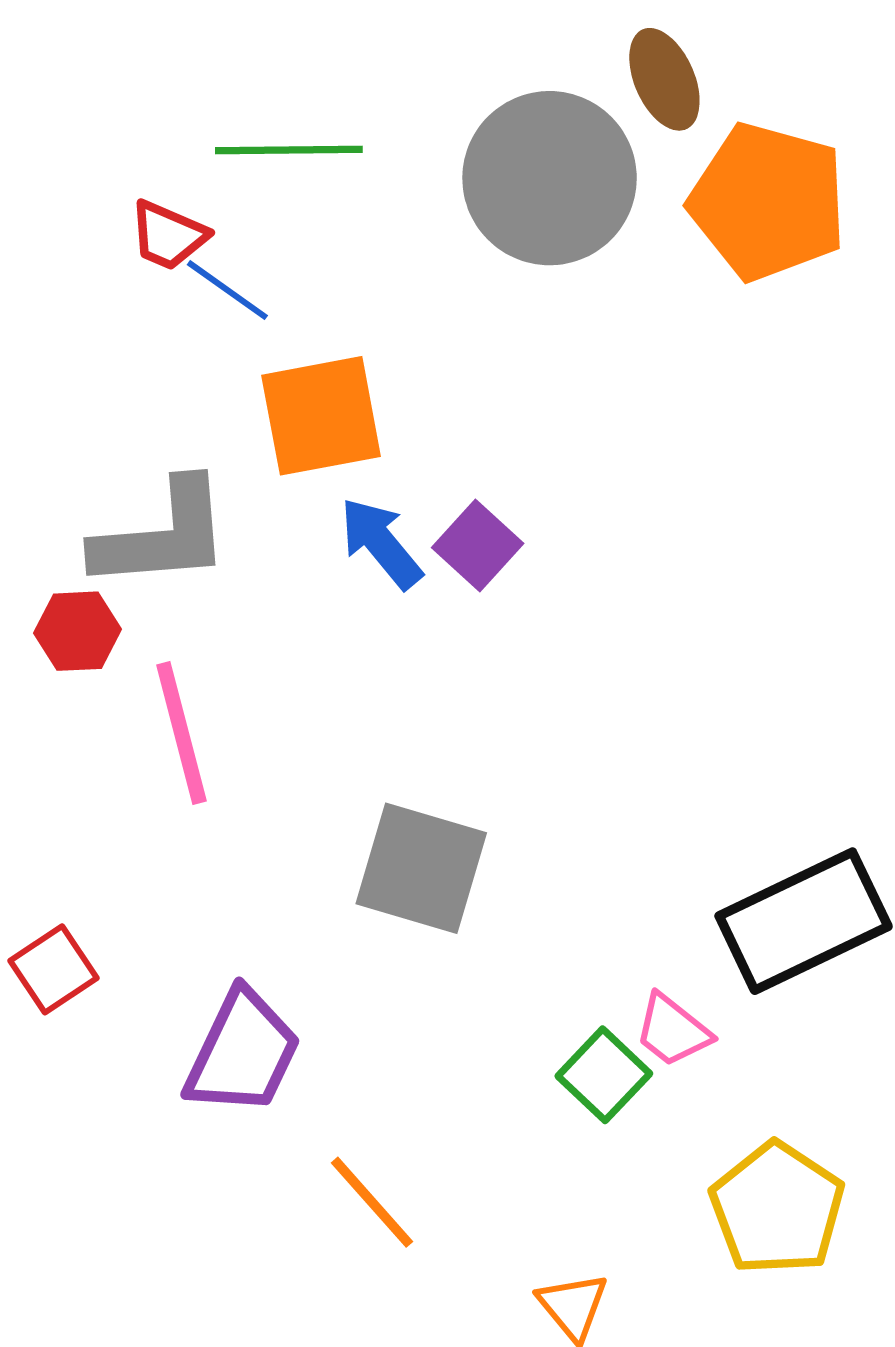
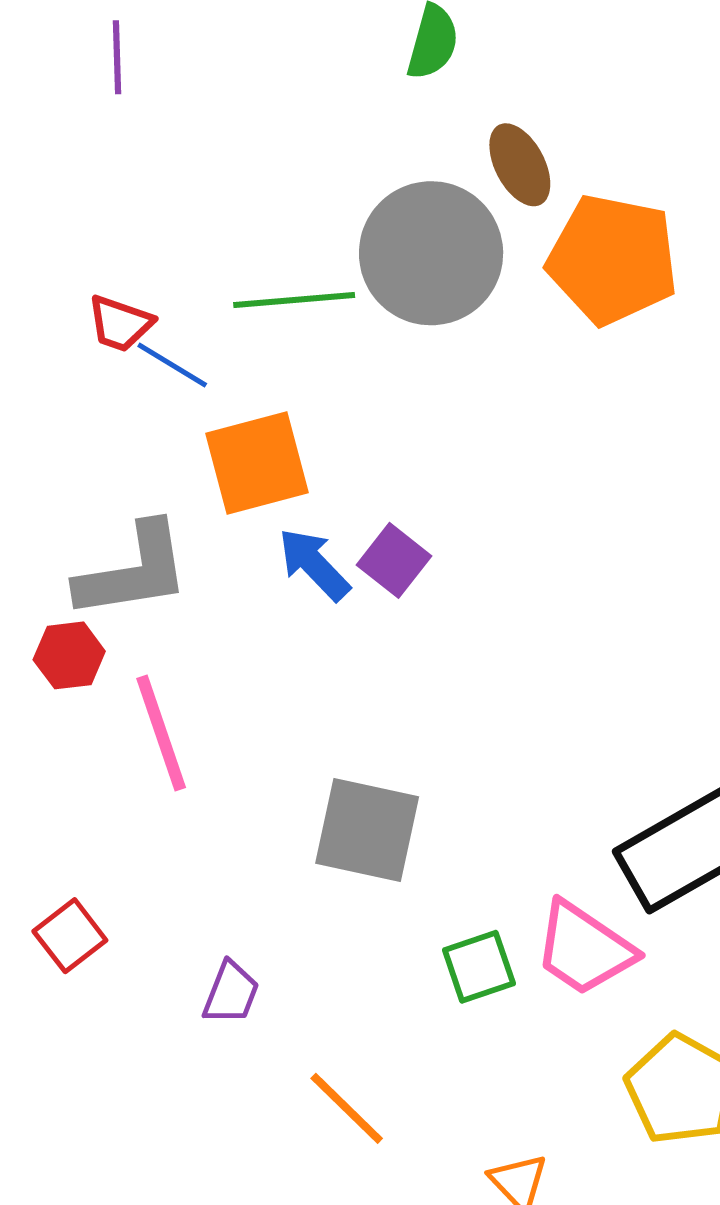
green line: (289, 150) -> (294, 300), moved
pink trapezoid: (673, 1030) -> (584, 949), size x1.6
purple trapezoid: (243, 1053) -> (231, 993), size x0.6
green square: (604, 1075) -> (479, 967), moved, turned 32

